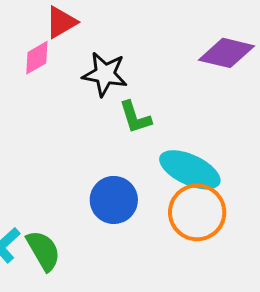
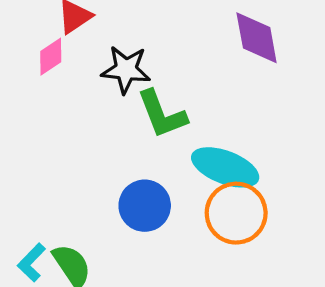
purple diamond: (227, 53) -> (257, 38), turned 70
green L-shape: (135, 117) -> (162, 114), size x1.4

